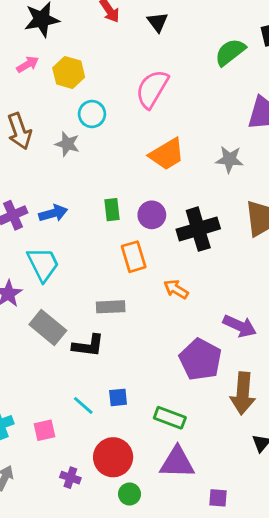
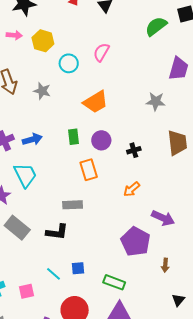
pink arrow: (28, 64) -> (14, 35), turned 35
pink semicircle: (152, 89) -> (101, 52), size x0.7
cyan circle: (92, 114) -> (69, 63), moved
orange trapezoid: (167, 154) -> (96, 102), moved
black cross: (198, 229) -> (134, 150), size x0.5
orange arrow: (176, 289) -> (132, 189), moved, turned -72
gray rectangle: (48, 327) -> (17, 228), moved
brown arrow: (243, 393) -> (165, 265), size x0.5

